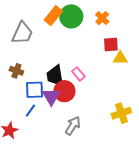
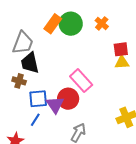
red square: (111, 45) -> (121, 49), moved
pink rectangle: (78, 74) -> (81, 81), size x1.6
black trapezoid: (55, 76) -> (30, 63), moved

